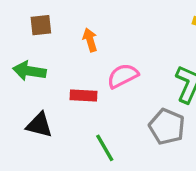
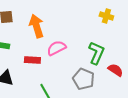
orange arrow: (90, 40) -> (36, 26), size x1.6

